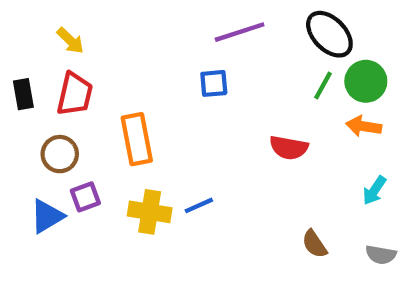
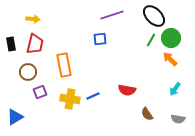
yellow arrow: (70, 41) -> (33, 19), turned -40
orange arrow: (364, 126) -> (170, 59), turned 35
red semicircle: (289, 148) -> (127, 90), moved
blue triangle: (47, 216) -> (15, 117), moved

